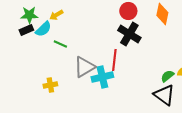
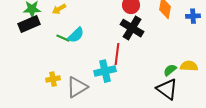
cyan semicircle: (43, 29) -> (76, 35), moved
black rectangle: (26, 30) -> (29, 24), size x1.5
gray triangle: (84, 67) -> (77, 87), moved

